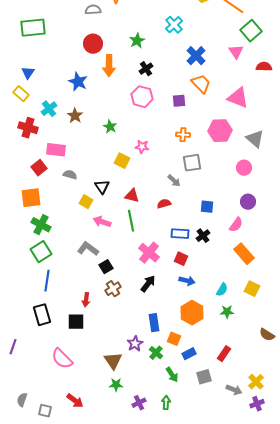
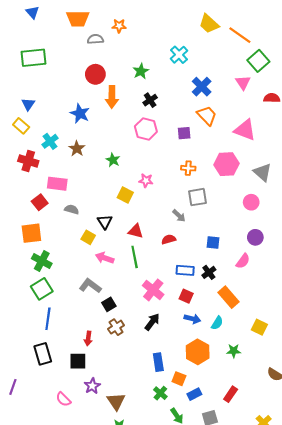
orange rectangle: (244, 254) -> (228, 297), moved
cyan semicircle: (222, 290) -> (217, 323), moved
purple star: (135, 344) -> (92, 386), moved
pink semicircle: (62, 359) -> (63, 399), size x0.7

